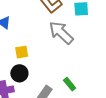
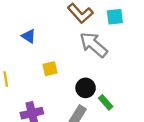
black circle: (19, 73) -> (86, 88), moved

